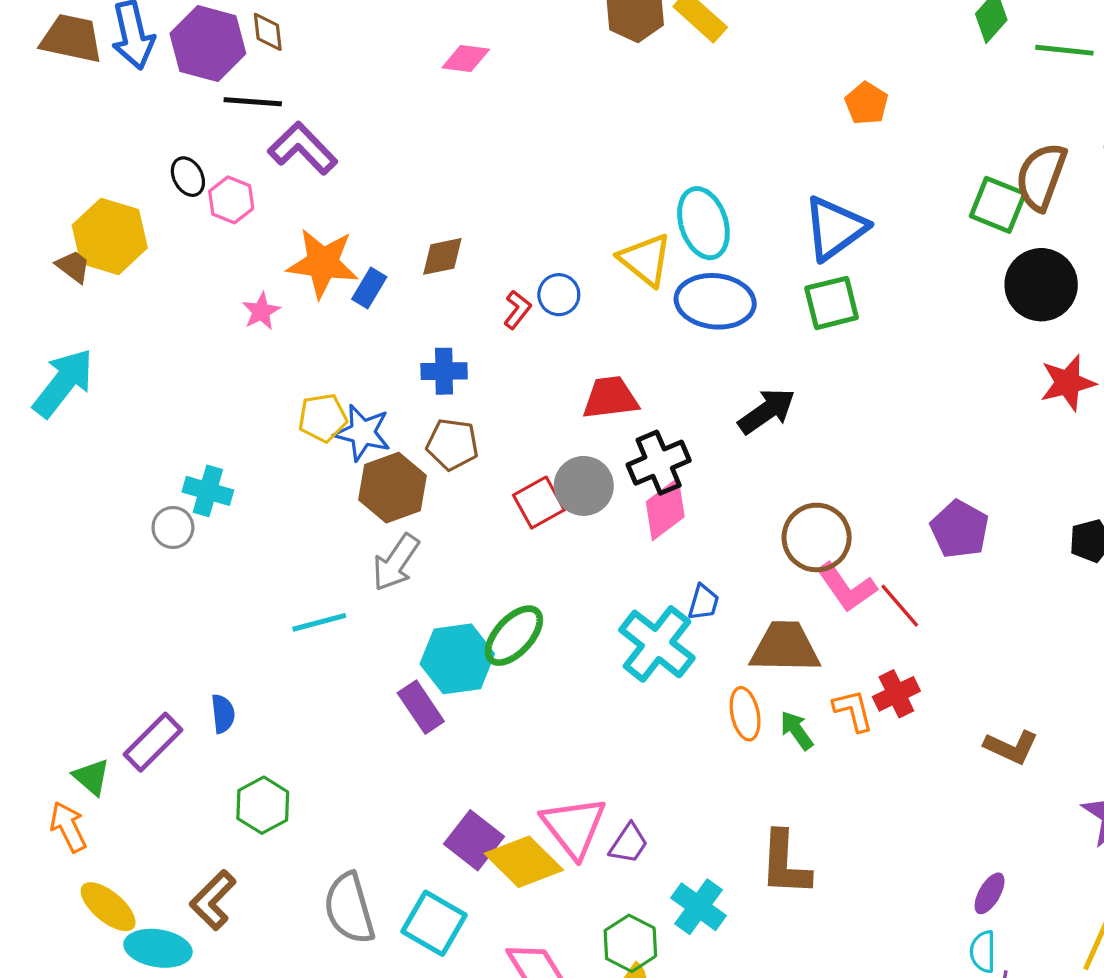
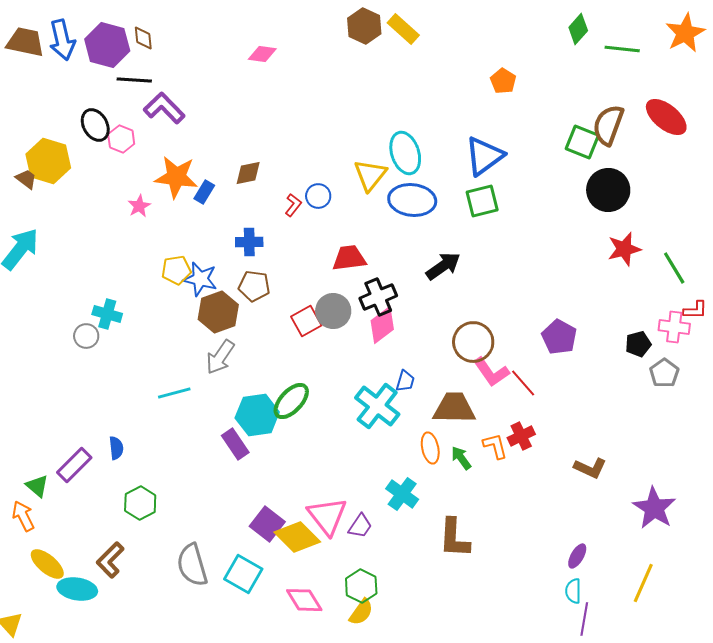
black ellipse: (188, 177) -> (95, 125), size x1.4
yellow triangle: (645, 260) -> (370, 175), turned 30
cyan cross: (699, 907) -> (402, 494), moved

